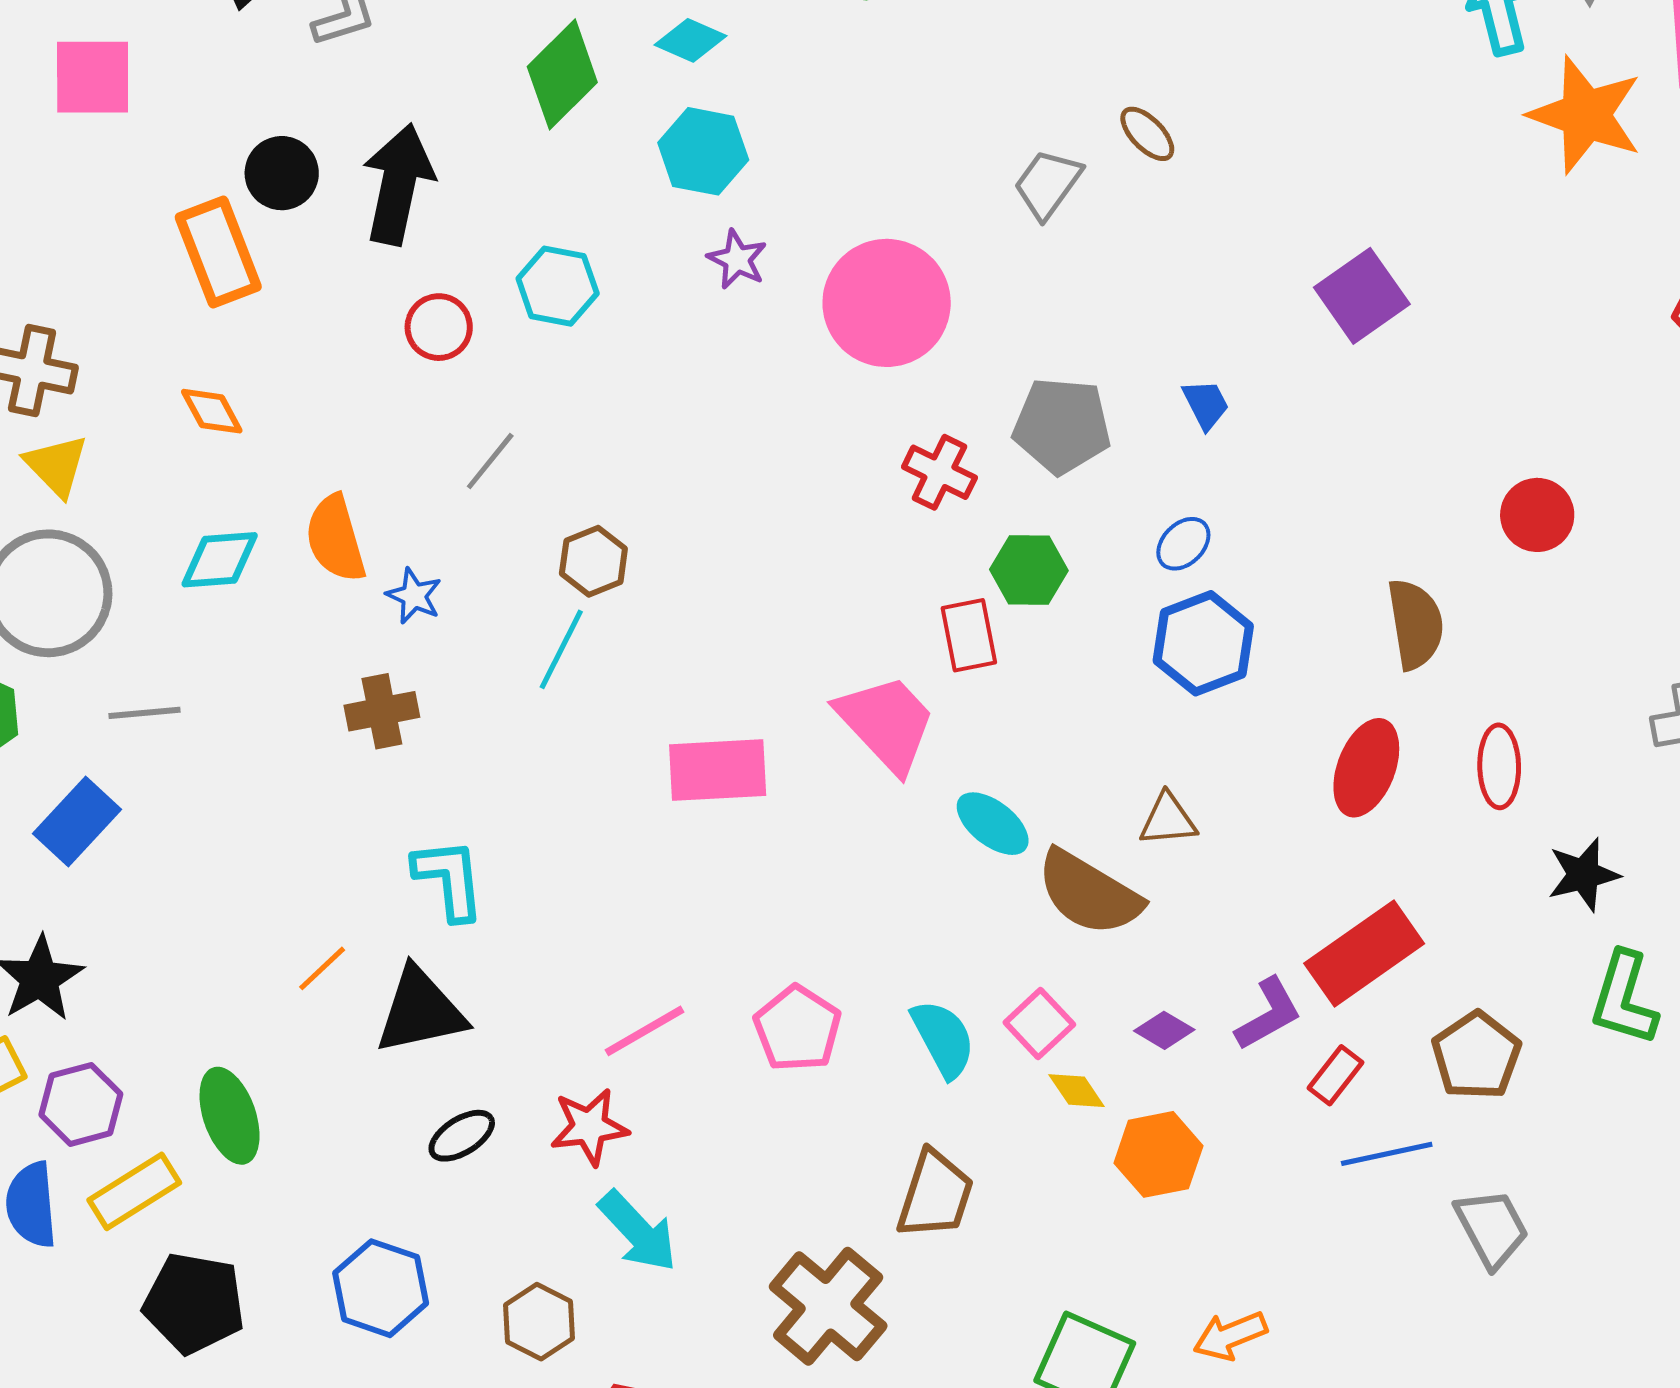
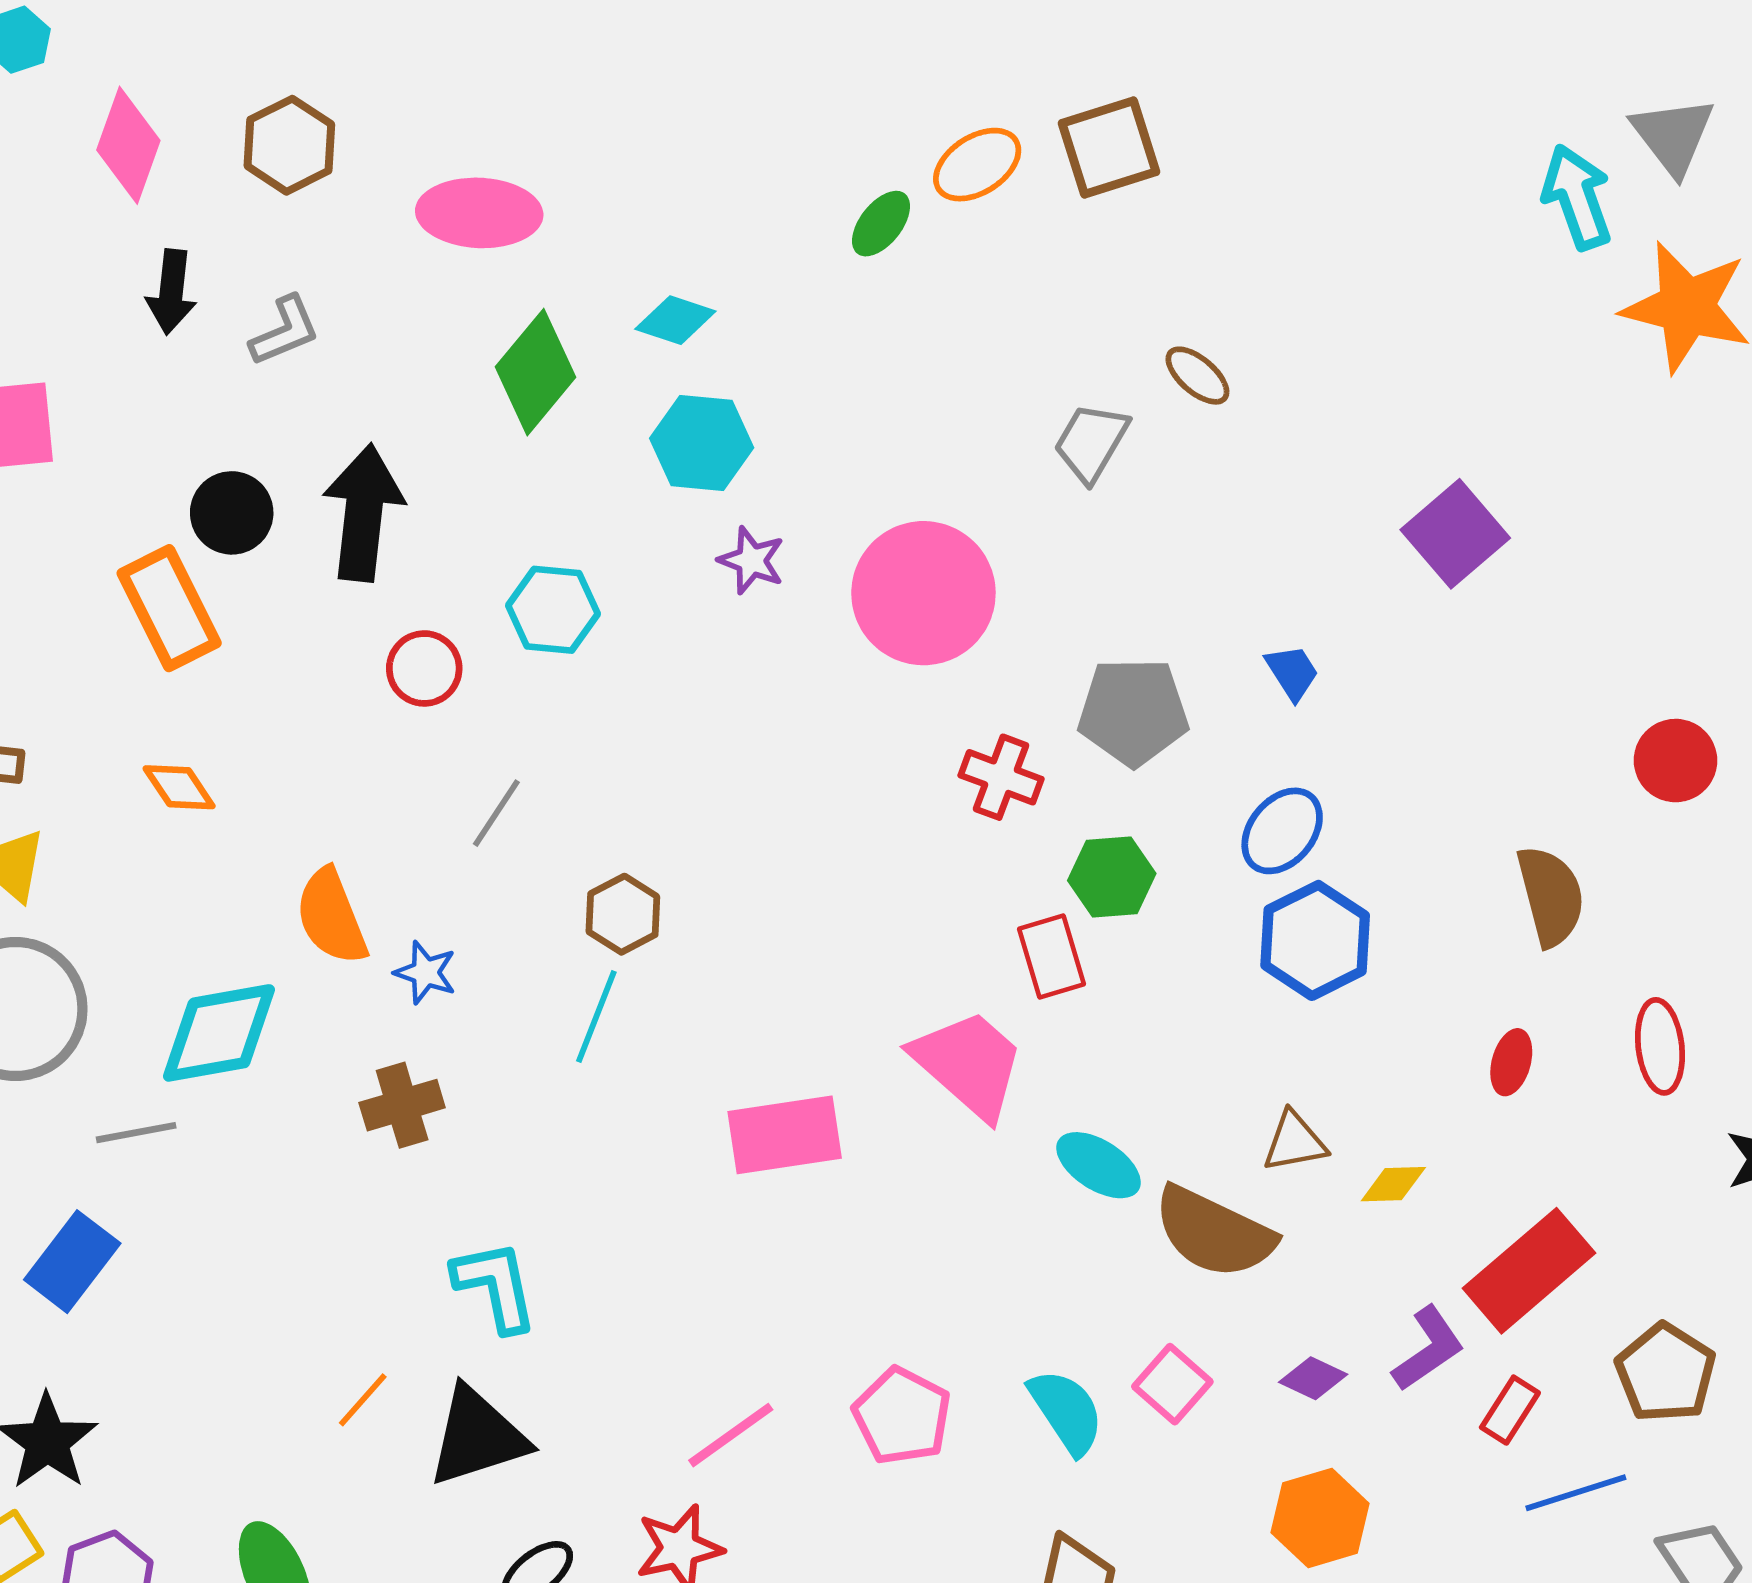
blue ellipse: (1183, 544) -> (1282, 831), size x1.4
cyan diamond: (220, 560) -> (219, 1033), moved, size x1.4
red ellipse: (1366, 768) -> (1511, 1062), size x0.6
yellow diamond: (1077, 1091) -> (1393, 1184), moved, turned -52

